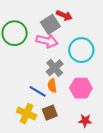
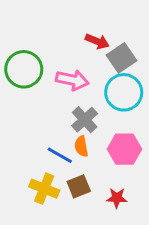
gray square: (50, 24) -> (122, 58), moved
red star: (85, 121) -> (117, 198), moved

